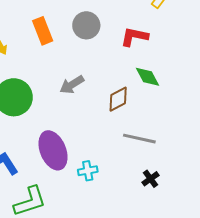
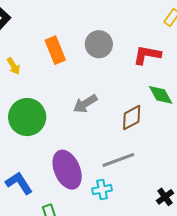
gray line: (139, 139) -> (118, 160), moved, turned -32

